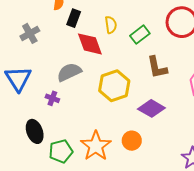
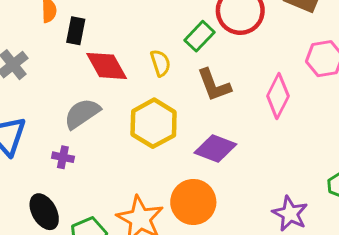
yellow semicircle: (111, 25) -> (160, 63), moved
green rectangle: (140, 35) -> (199, 36), moved
orange circle: (132, 141) -> (193, 202), size x1.5

